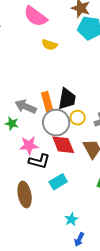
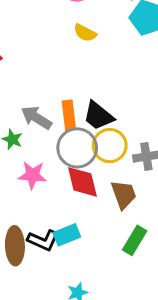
black trapezoid: (67, 99) -> (98, 116), turned 110
yellow circle: (78, 118) -> (110, 146), size x1.5
black L-shape: (39, 161) -> (43, 240), moved

